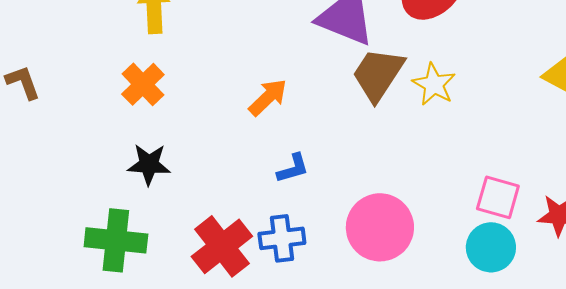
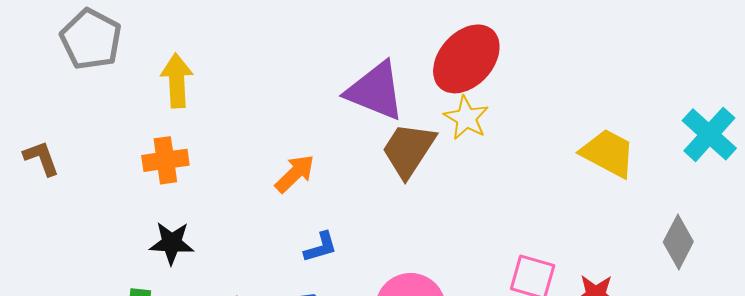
orange cross: (143, 84) -> (165, 160), turned 36
yellow star: (434, 84) -> (466, 118), moved

